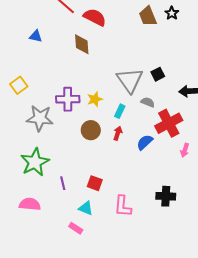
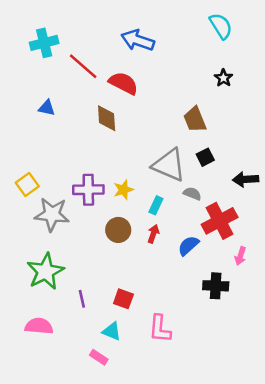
brown trapezoid: (148, 16) -> (195, 120), moved
gray triangle: (130, 80) -> (169, 165), turned -32
yellow square: (19, 85) -> (27, 184), moved
black cross: (166, 196) -> (216, 286), moved

